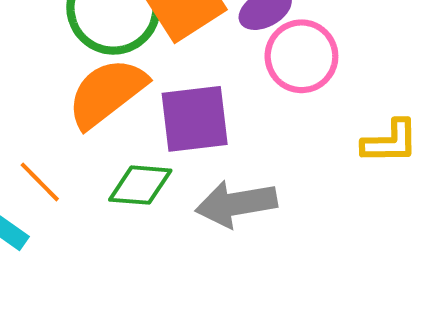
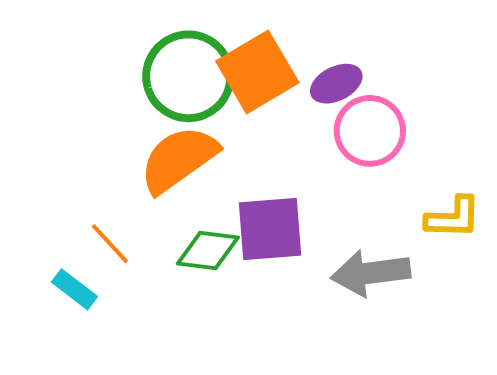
purple square: (195, 119) -> (270, 229), moved
gray arrow: (236, 204) -> (371, 273), moved

